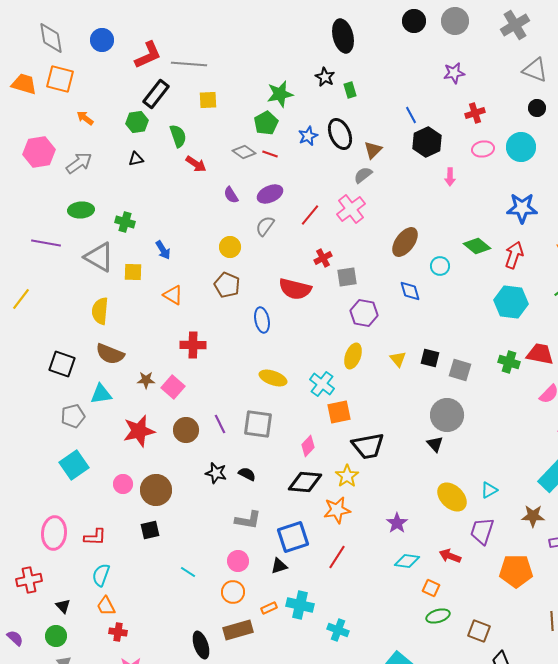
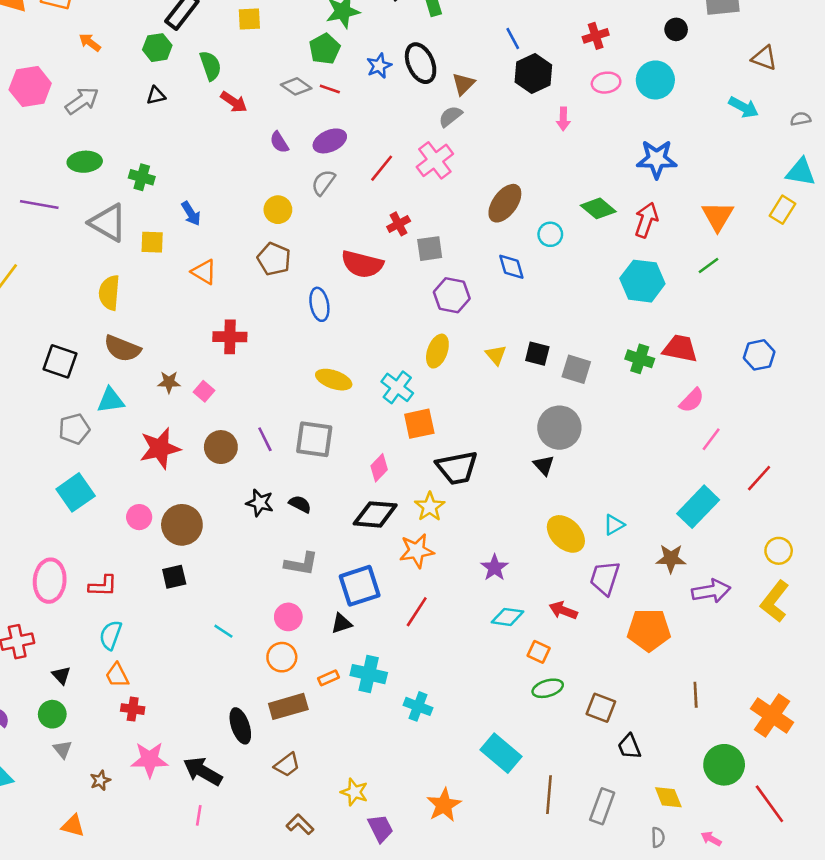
pink square: (173, 387) -> (204, 391), size x0.7

